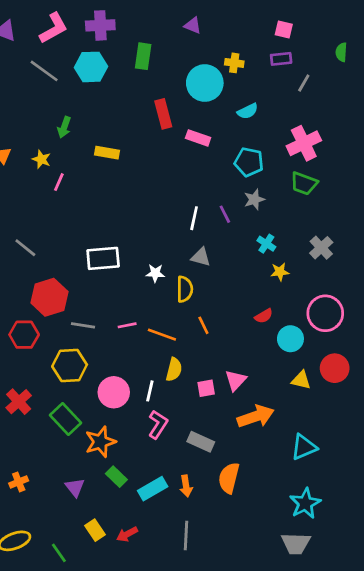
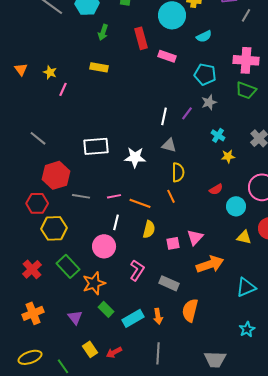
green arrow: (64, 127) -> (103, 32), moved
pink cross: (304, 143) -> (246, 60), turned 30
purple line: (225, 214) -> (187, 113), turned 64
white star: (155, 273) -> (135, 157), size x1.5
yellow semicircle: (185, 289) -> (178, 172), moved
yellow hexagon: (70, 365) -> (54, 228), moved
white line: (150, 391) -> (116, 222), moved
red cross: (19, 402) -> (32, 269), moved
orange cross: (19, 482) -> (33, 313), size x1.5
cyan star: (305, 503) -> (247, 329), size x0.7
gray trapezoid: (296, 544) -> (215, 359), moved

